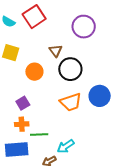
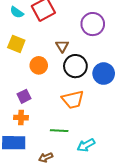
blue circle: (100, 96) -> (104, 74), moved
green line: (39, 134) -> (59, 131), moved
cyan arrow: (66, 146) -> (86, 145), moved

